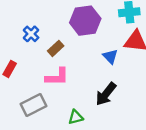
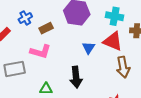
blue cross: (31, 34) -> (25, 18), moved
black arrow: (106, 94) -> (76, 77), turned -60

